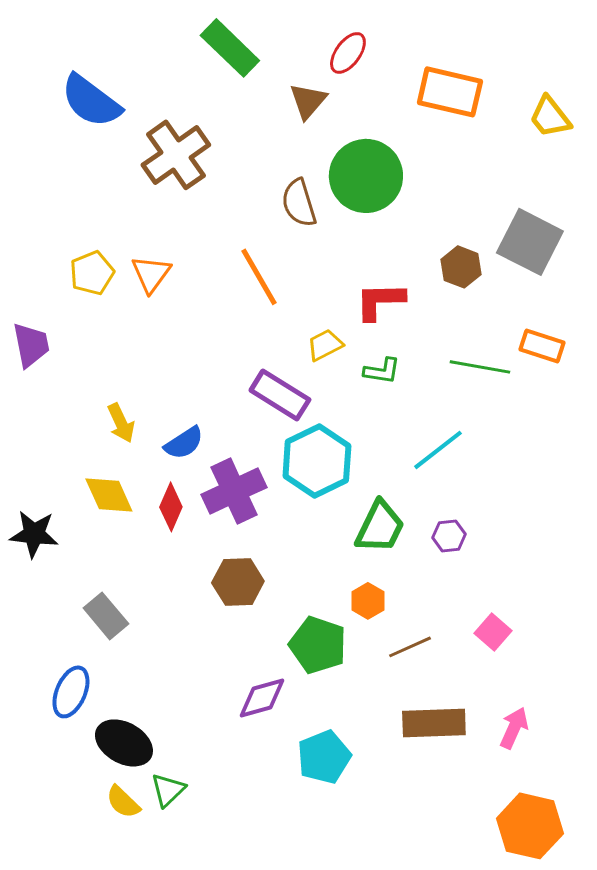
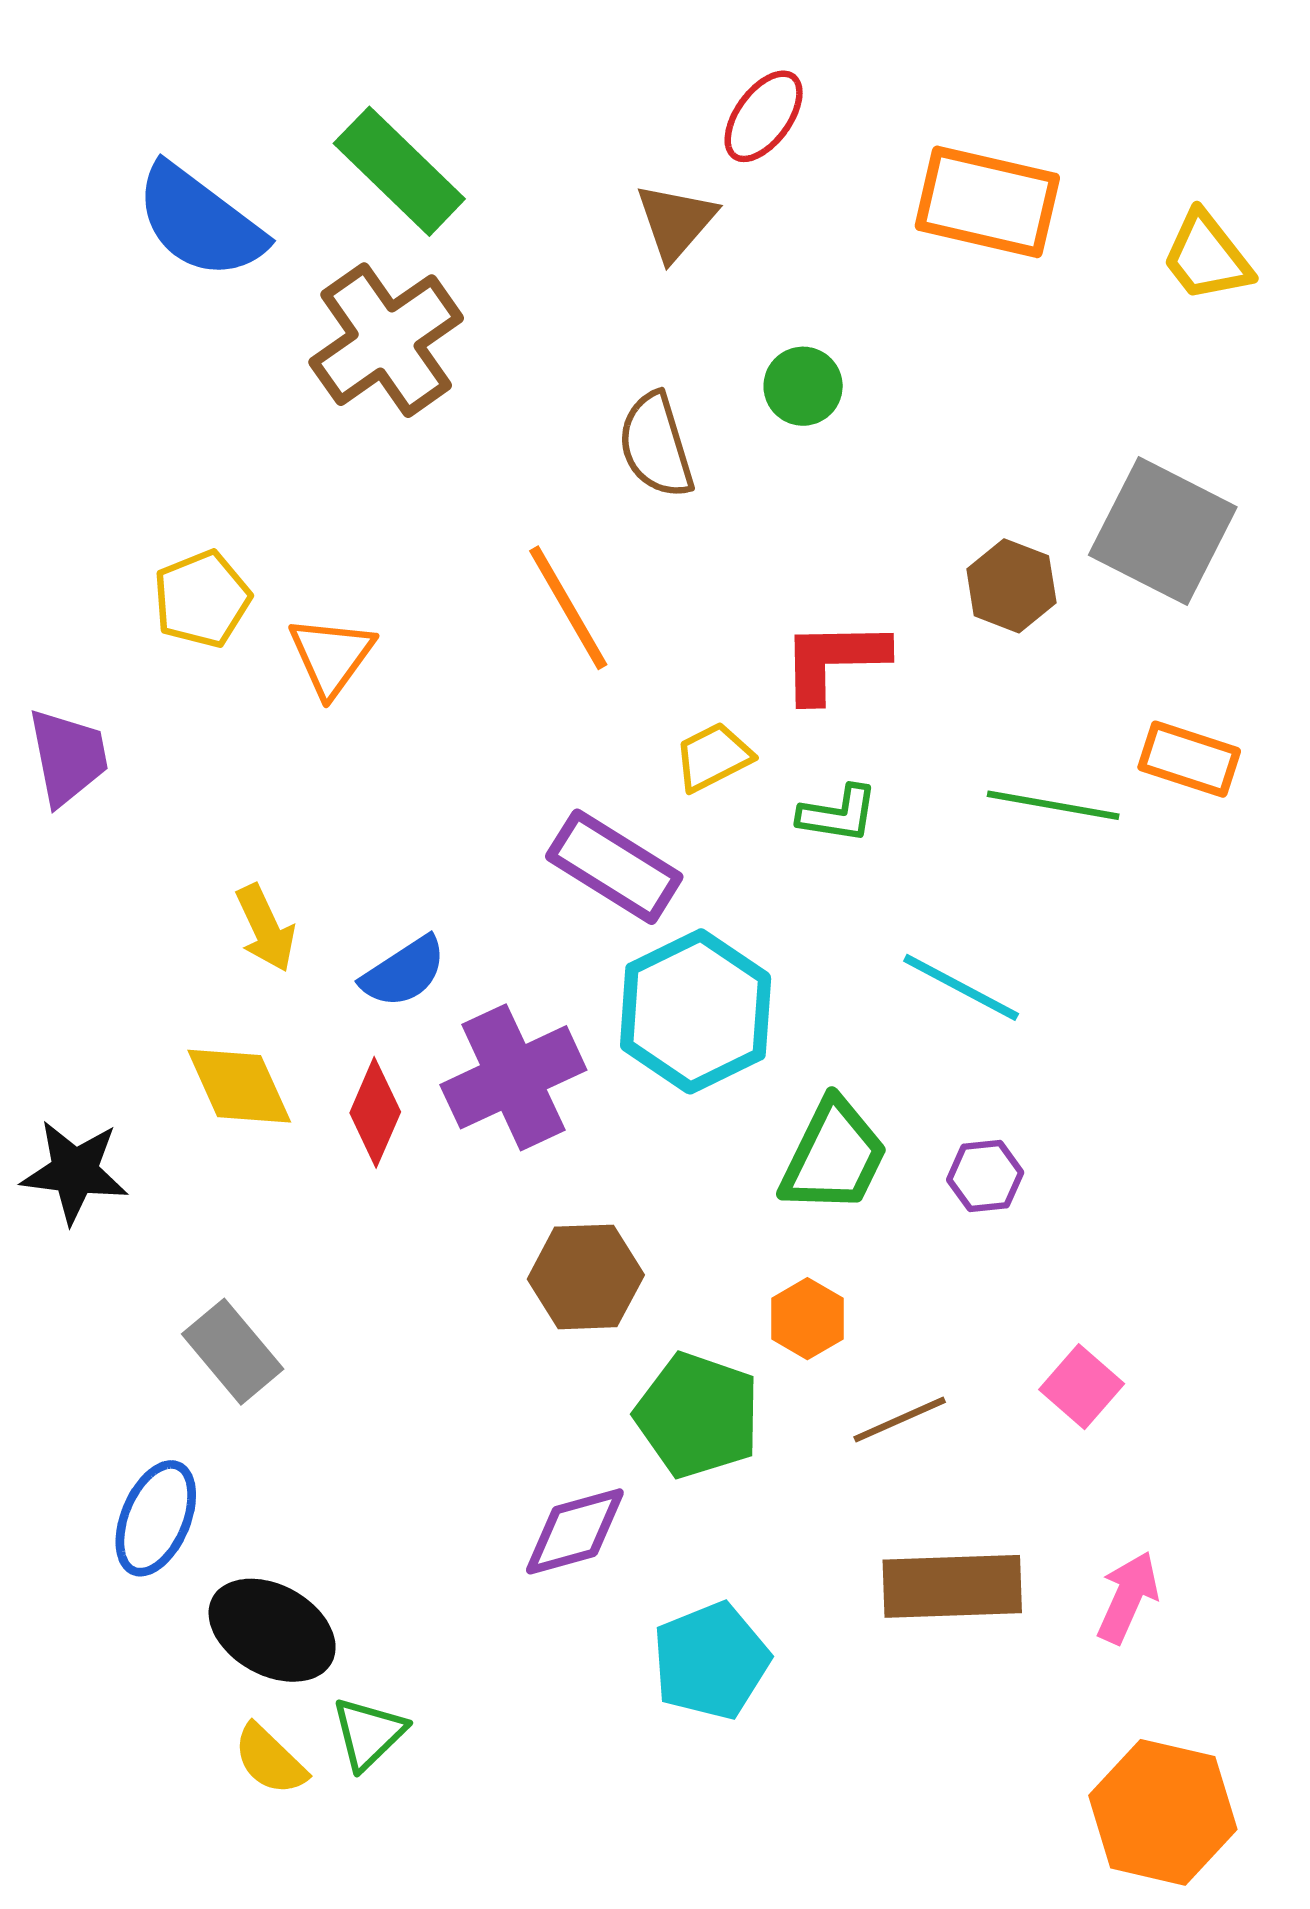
green rectangle: (230, 48) -> (399, 171), moved
green circle: (366, 176) -> (803, 386), size x0.5
orange triangle: (151, 274) -> (331, 656), moved
cyan line: (438, 450) -> (961, 987), turned 66
brown hexagon: (238, 582) -> (586, 1277), moved

